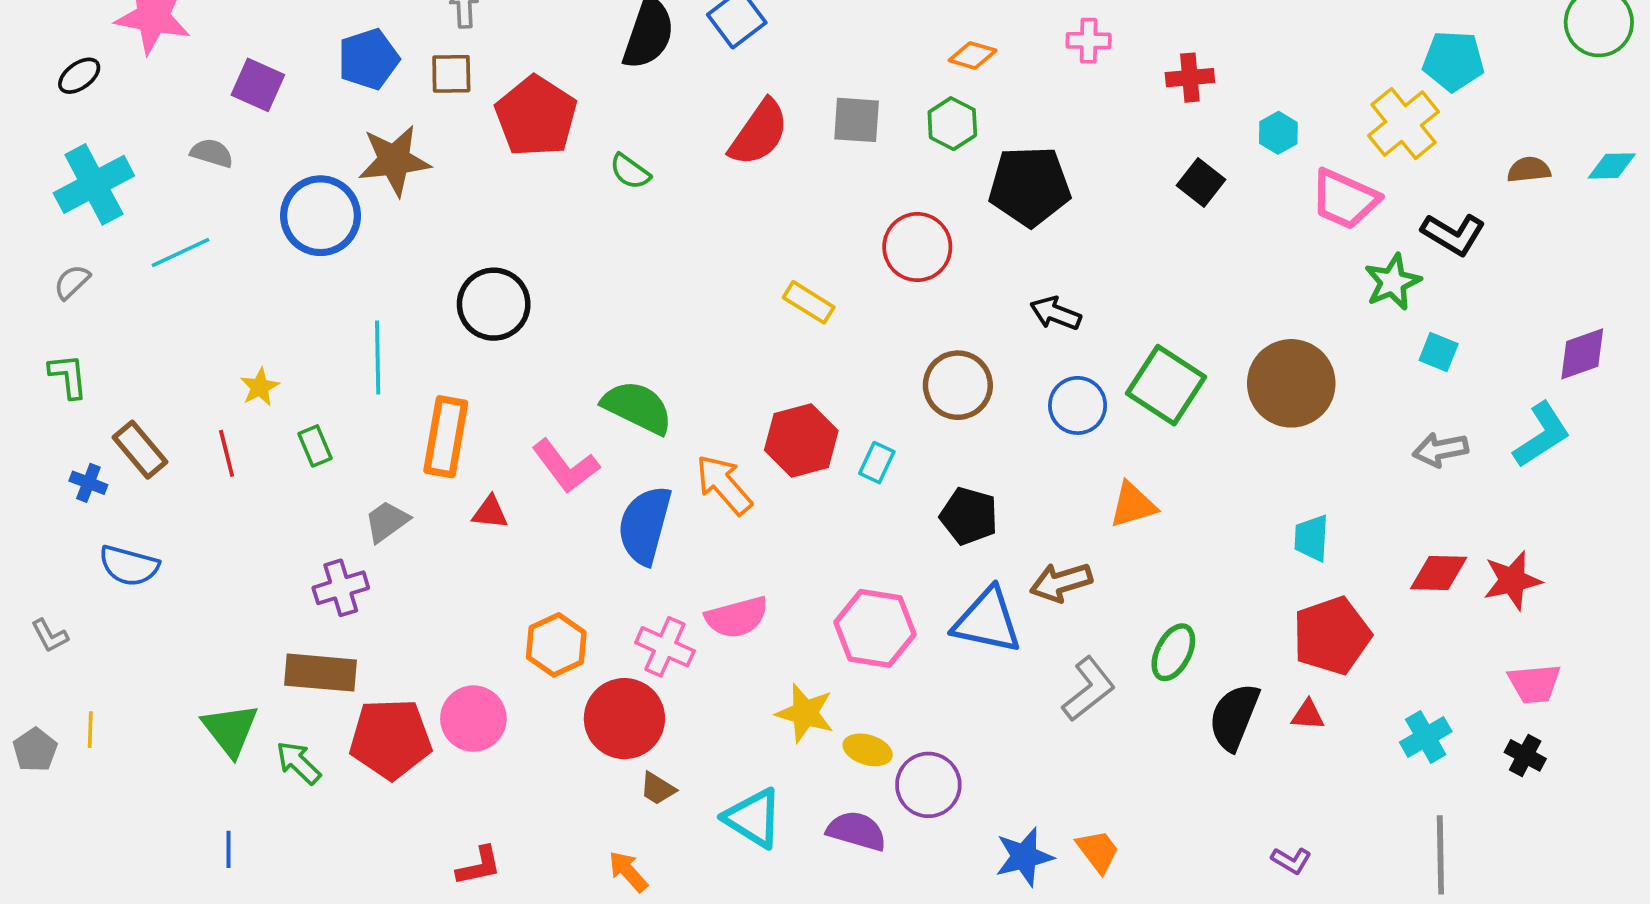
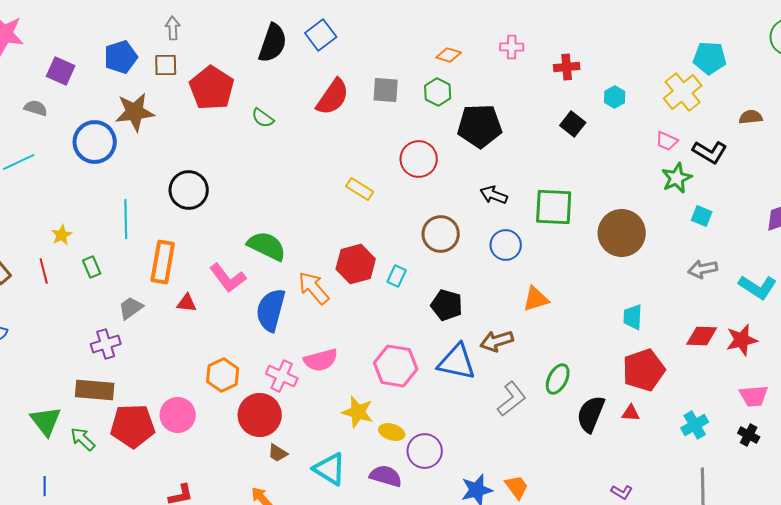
pink trapezoid: (1345, 199) -> (667, 141), moved, size x0.6
green square: (1166, 385) -> (554, 207), moved, turned -30
cyan L-shape: (1542, 435) -> (758, 287), moved, turned 66

